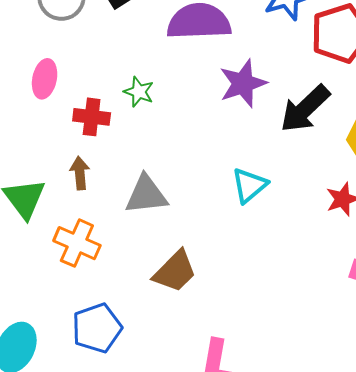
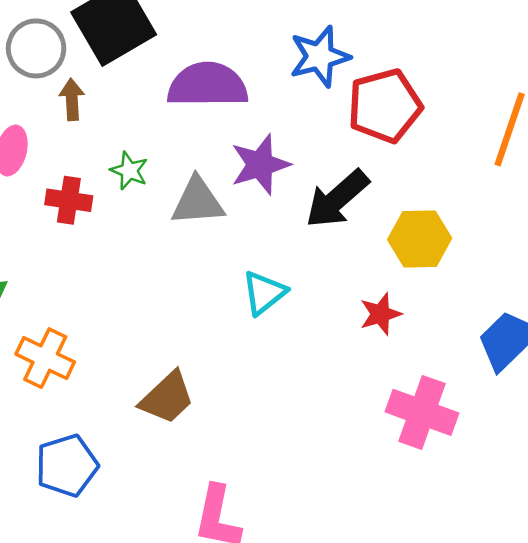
brown arrow: (80, 173) -> (72, 99), moved
gray triangle: (146, 195) -> (198, 201), moved

